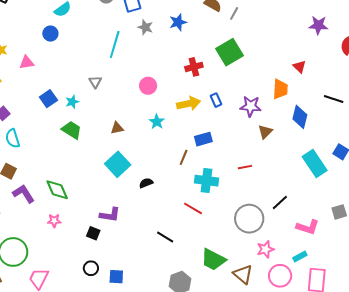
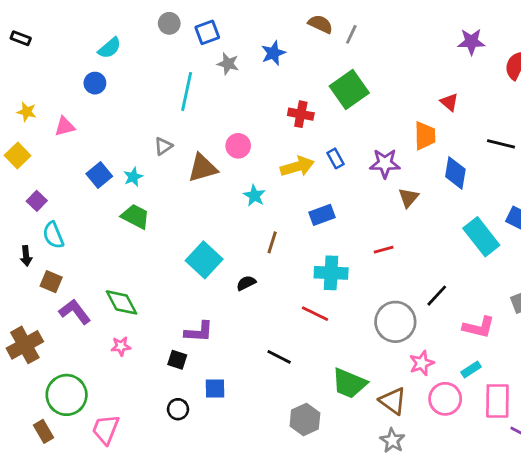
red cross: (194, 67) -> (301, 114), turned 30
gray triangle: (95, 82) -> (163, 146), turned 32
brown triangle: (117, 128) -> (203, 168), moved, size x1.6
brown line: (184, 157) -> (272, 242), moved
blue square: (116, 277) -> (215, 389), moved

